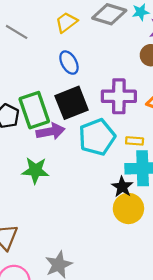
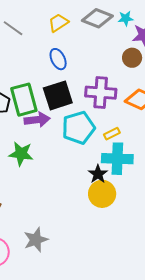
yellow rectangle: (135, 141) -> (112, 134), turned -35

